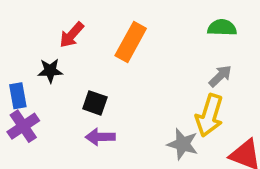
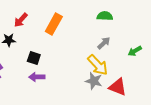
yellow arrow: (210, 115) -> (98, 65), turned -60
gray star: (183, 144) -> (94, 81), moved

